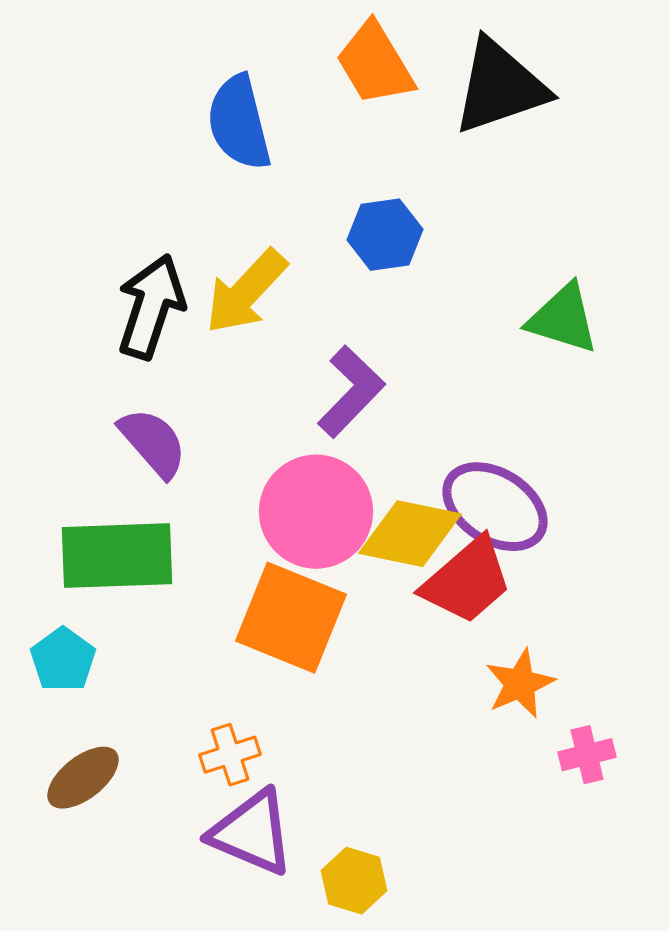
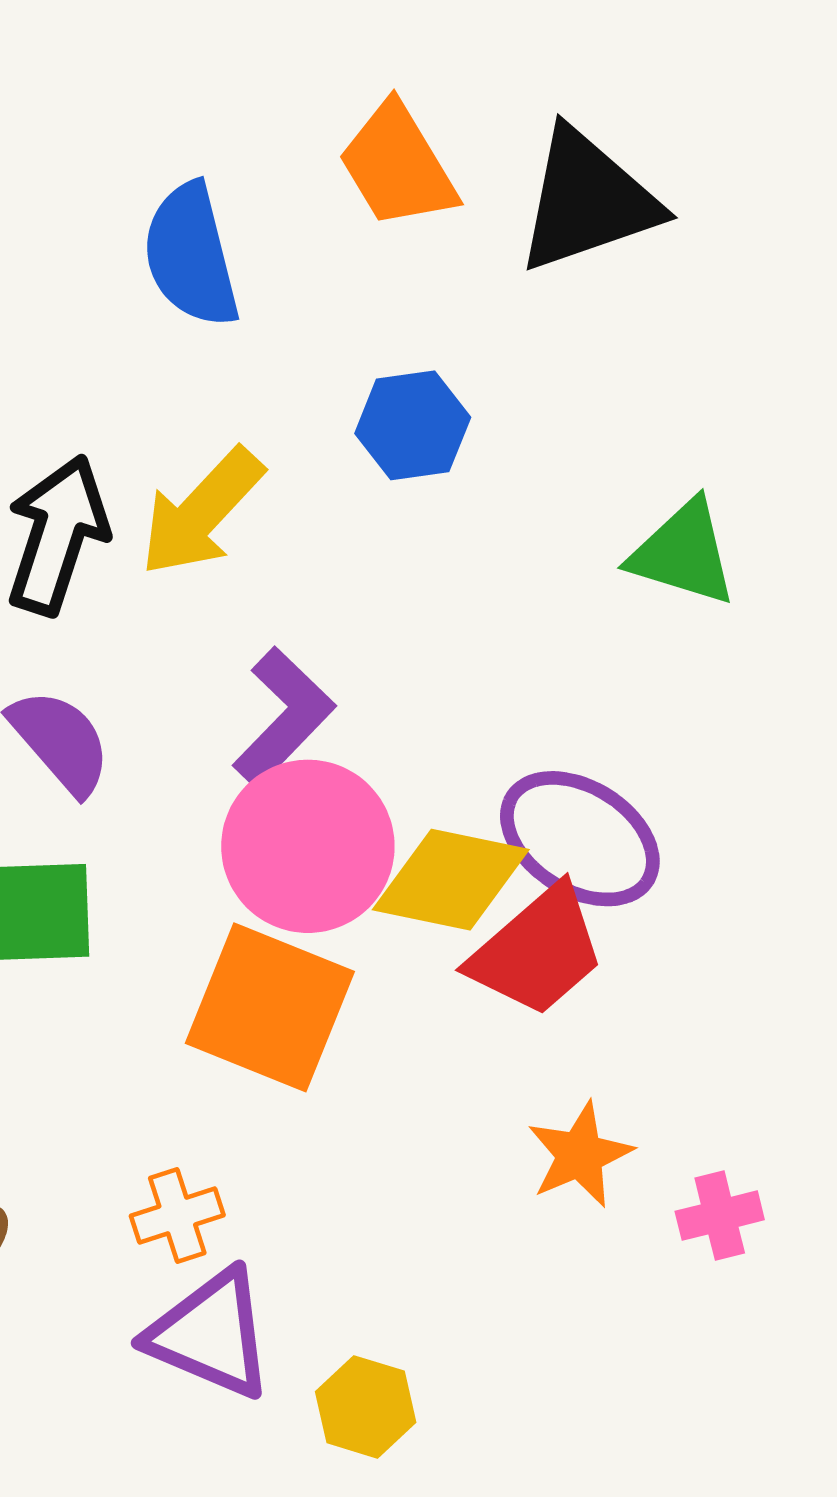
purple L-shape: (351, 392) -> (284, 717), moved
orange star: (520, 684) -> (580, 1155), moved

